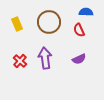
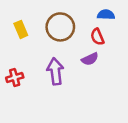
purple semicircle: (79, 59) -> (90, 59), moved
red cross: (20, 61) -> (15, 78), moved, turned 32

